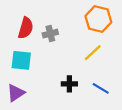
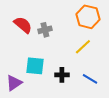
red semicircle: (26, 28) -> (23, 25), turned -66
cyan square: (21, 60) -> (35, 66), moved

